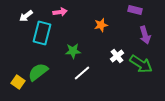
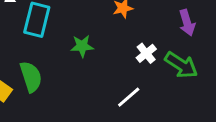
green semicircle: (38, 72) -> (31, 77), turned 110
white line: (82, 73) -> (129, 97), moved

